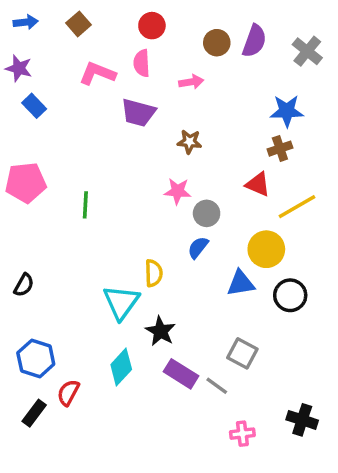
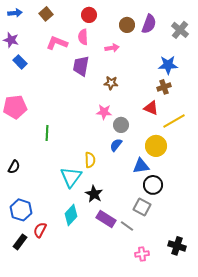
purple trapezoid: (138, 113) -> (81, 66), turned 85
green line: (85, 205) -> (47, 133), moved
black circle: (290, 295) -> (153, 185), moved

